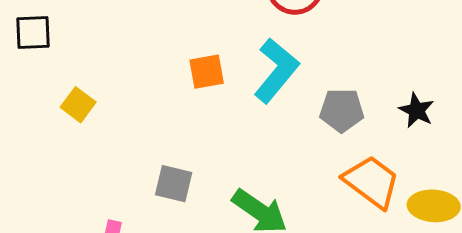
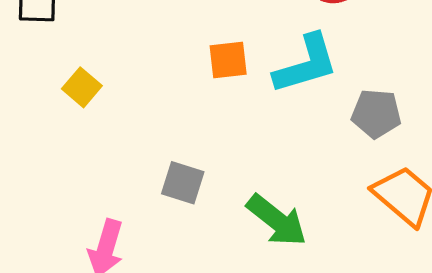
cyan L-shape: (276, 70) -> (306, 64), turned 30

